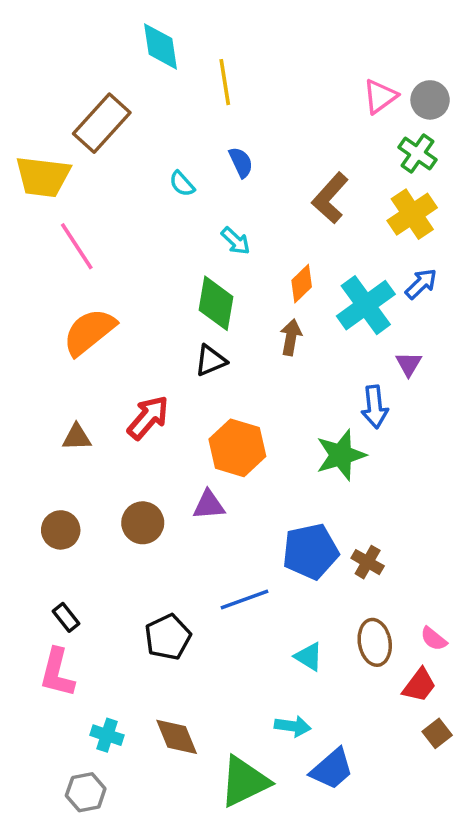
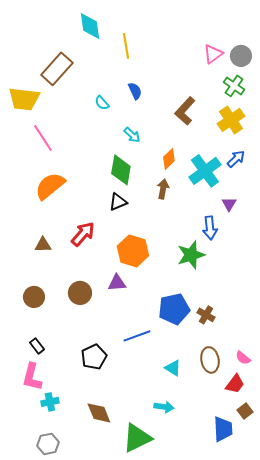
cyan cross: (107, 735) -> (50, 402), moved, turned -30
blue trapezoid: (332, 769) -> (223, 429), moved, turned -52

